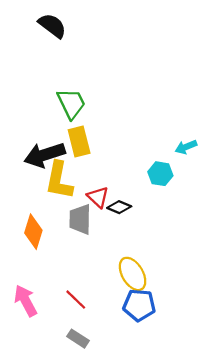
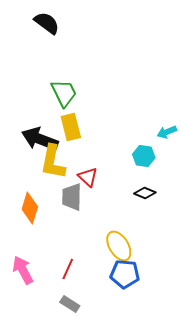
black arrow: (45, 155) -> (40, 139), turned 39
black diamond: (119, 207) -> (145, 193), moved
red line: (76, 300) -> (68, 269), turned 70

